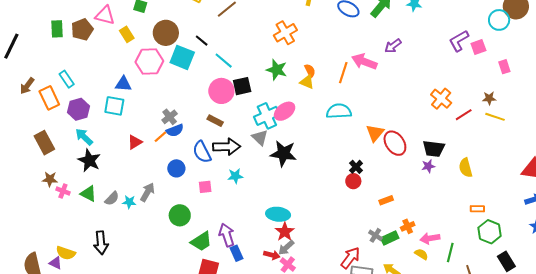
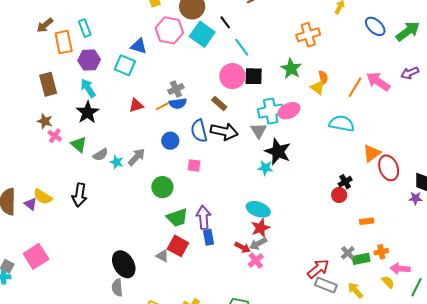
cyan star: (235, 176) -> (265, 168), moved

